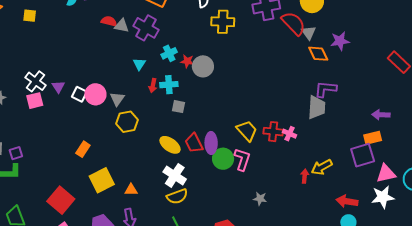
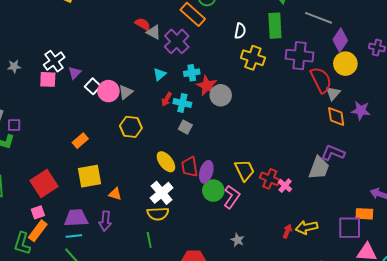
red star: (187, 61) -> (207, 86), size x1.5
gray triangle: (117, 99) -> (126, 92), moved

